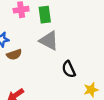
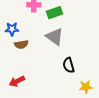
green rectangle: (45, 15) -> (55, 13), turned 70

